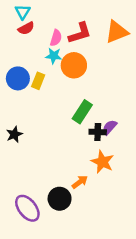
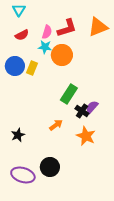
red semicircle: (26, 28) -> (22, 35), moved
black cross: (98, 132) -> (82, 111), turned 32
black star: (14, 134) -> (18, 135), moved
orange arrow: (80, 182) -> (56, 125), moved
purple ellipse: (27, 208) -> (23, 175), turned -35

